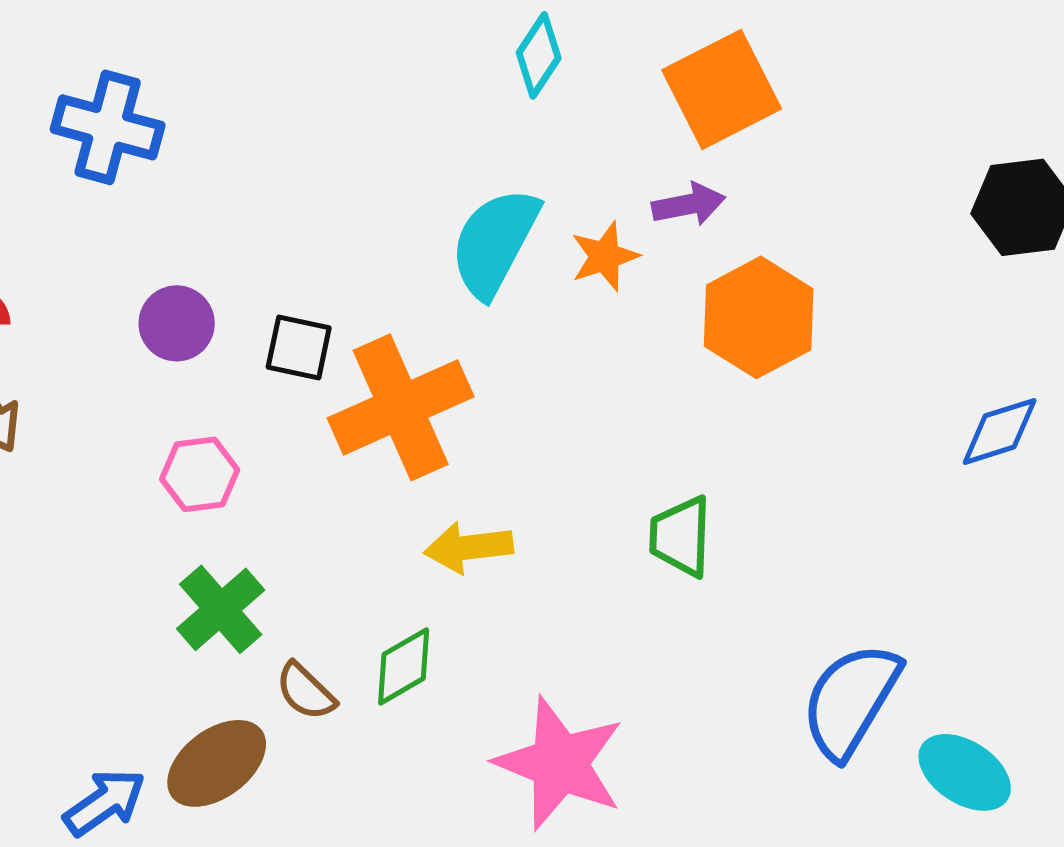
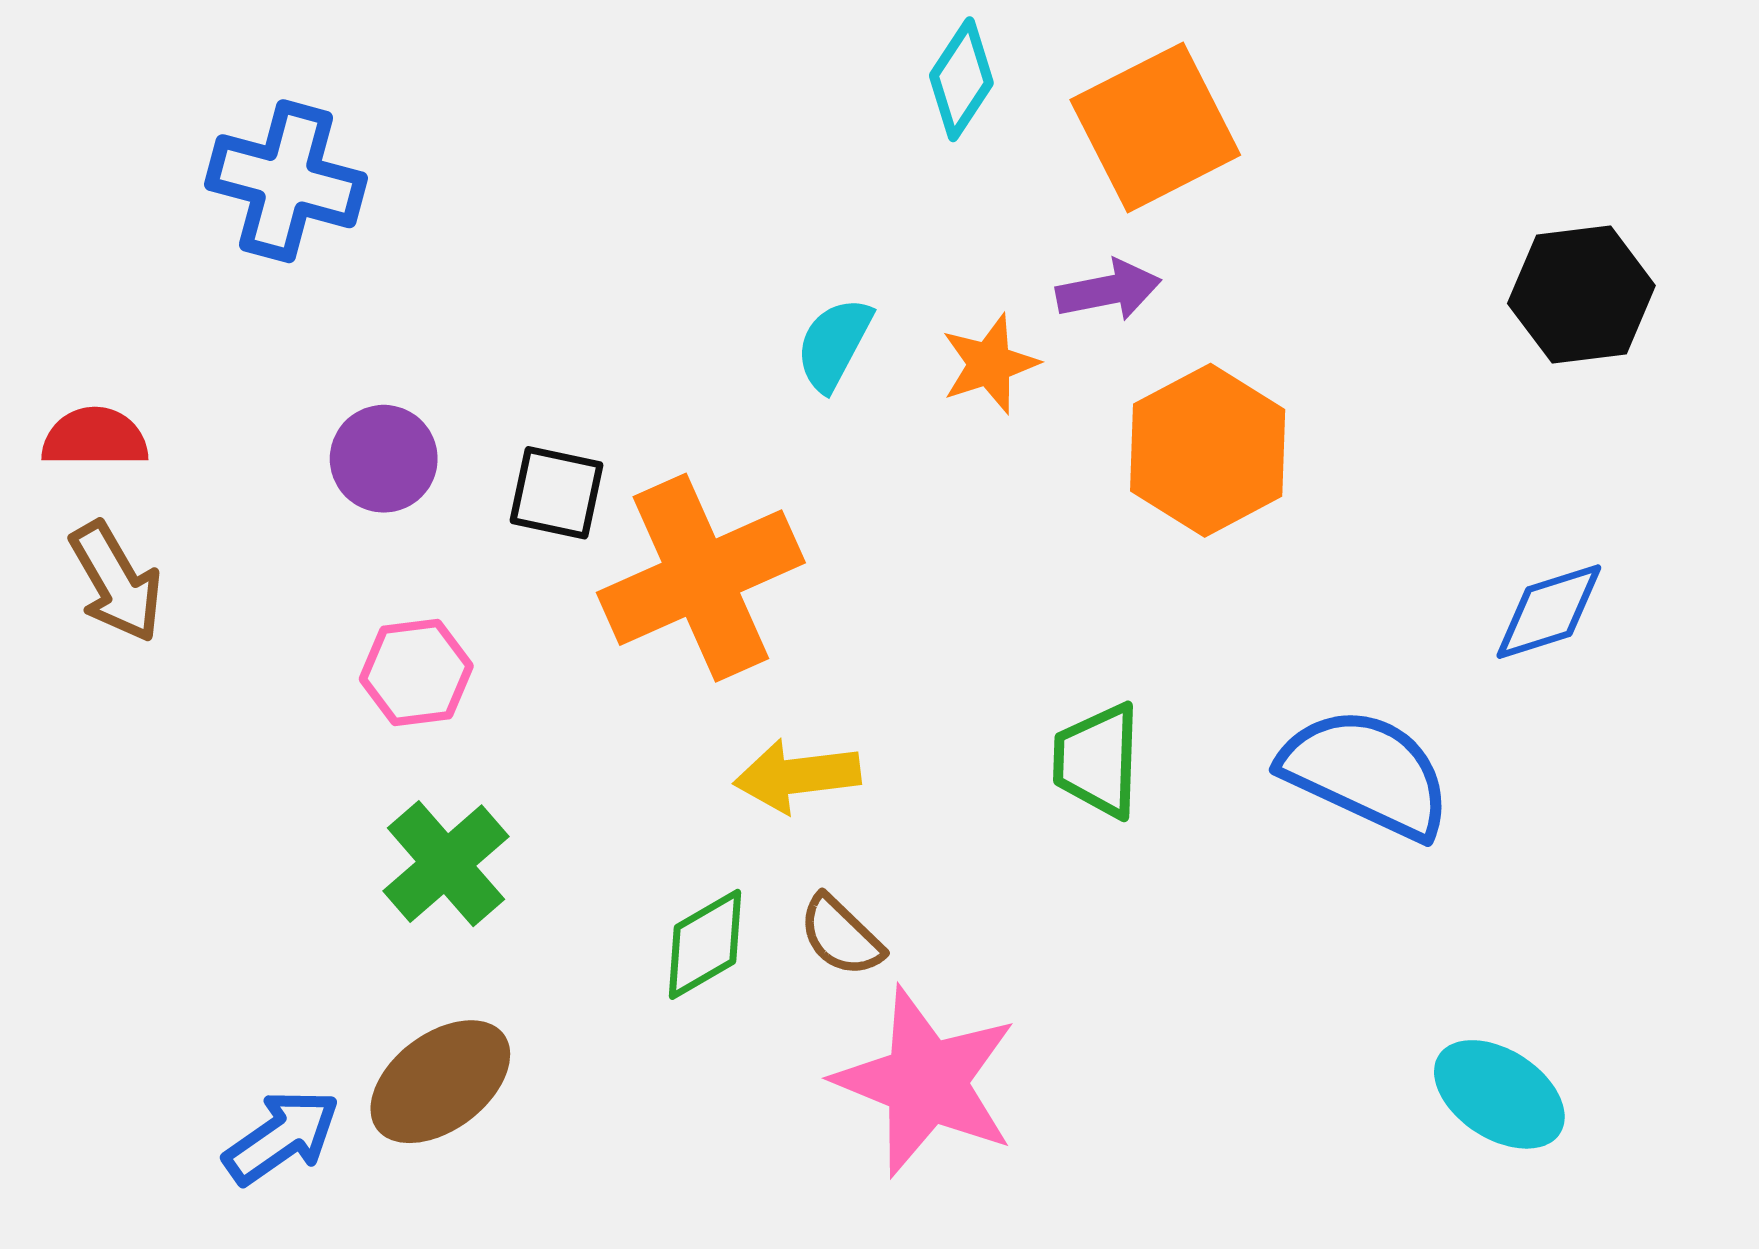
cyan diamond: (539, 55) -> (961, 79), moved
cyan semicircle: (495, 242) -> (834, 344), size x0.6
brown semicircle: (306, 691) -> (841, 936), moved
blue semicircle: (851, 700) -> (1366, 773), moved, turned 84

